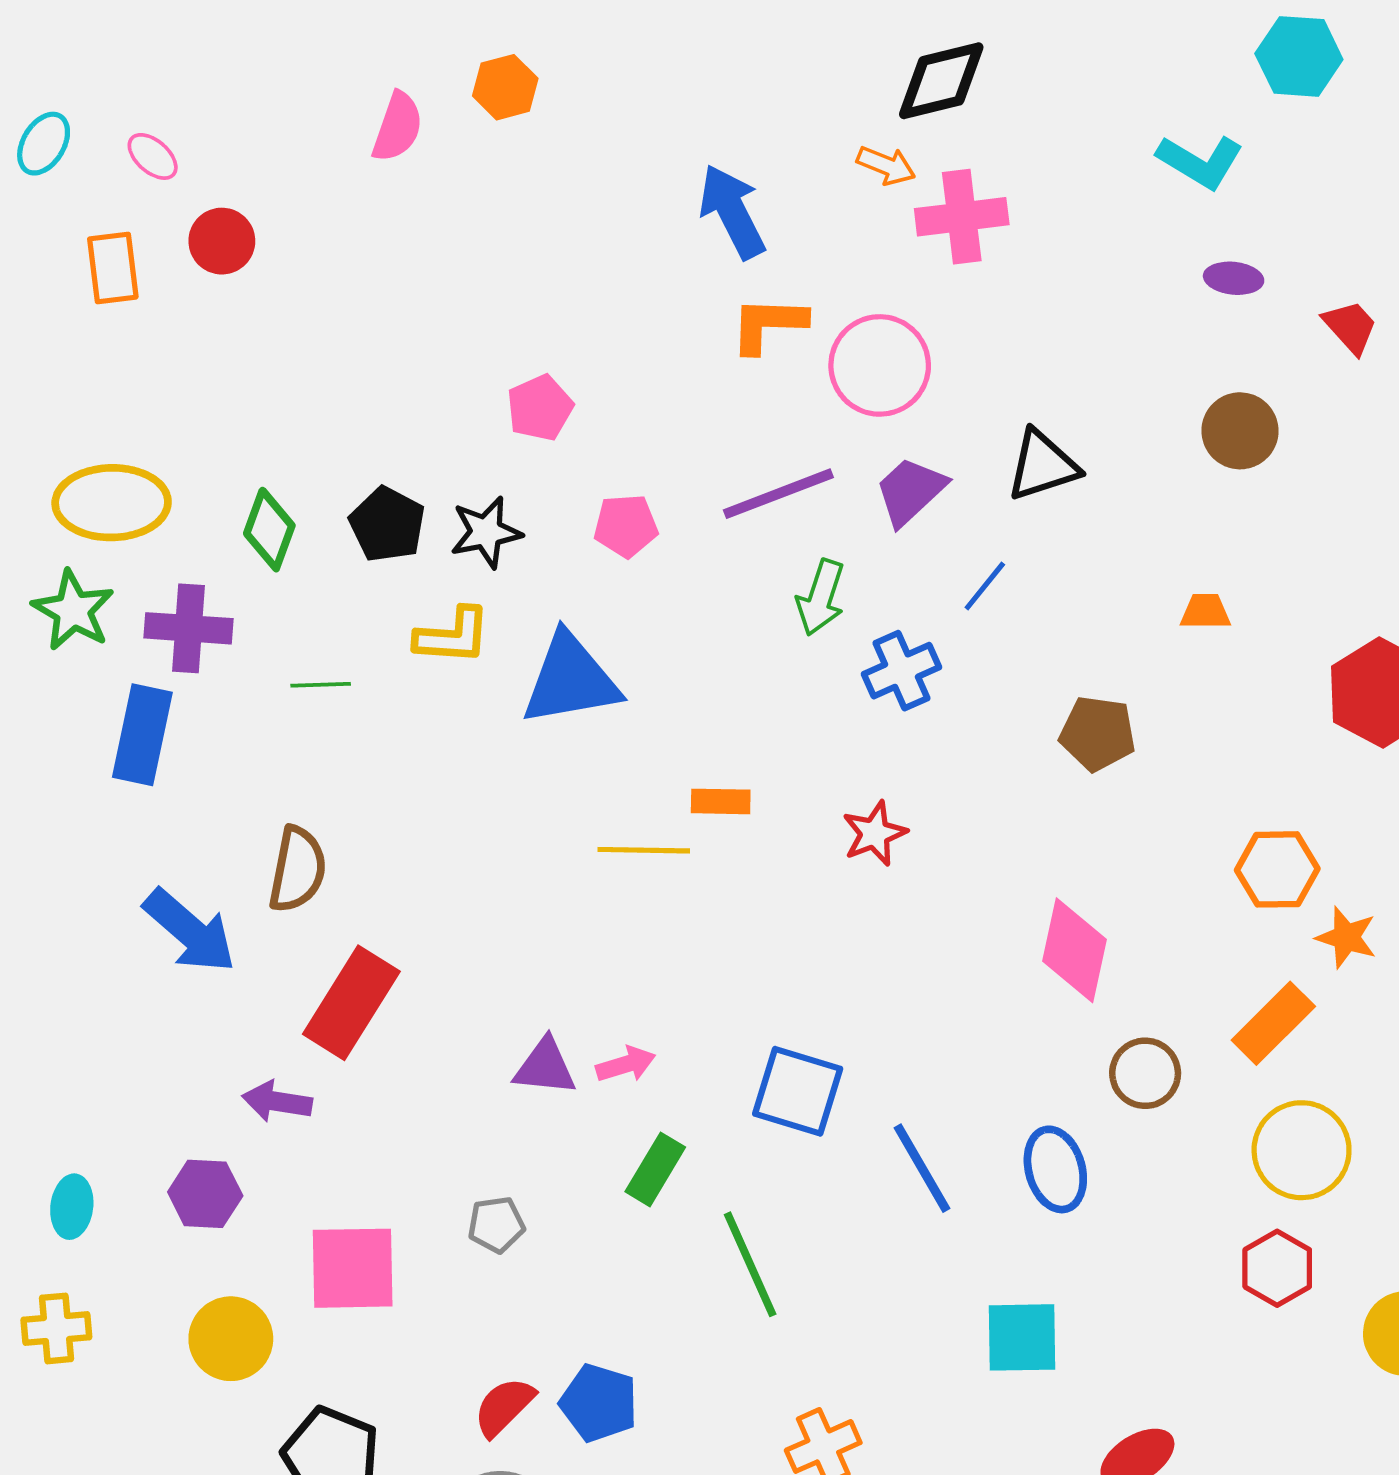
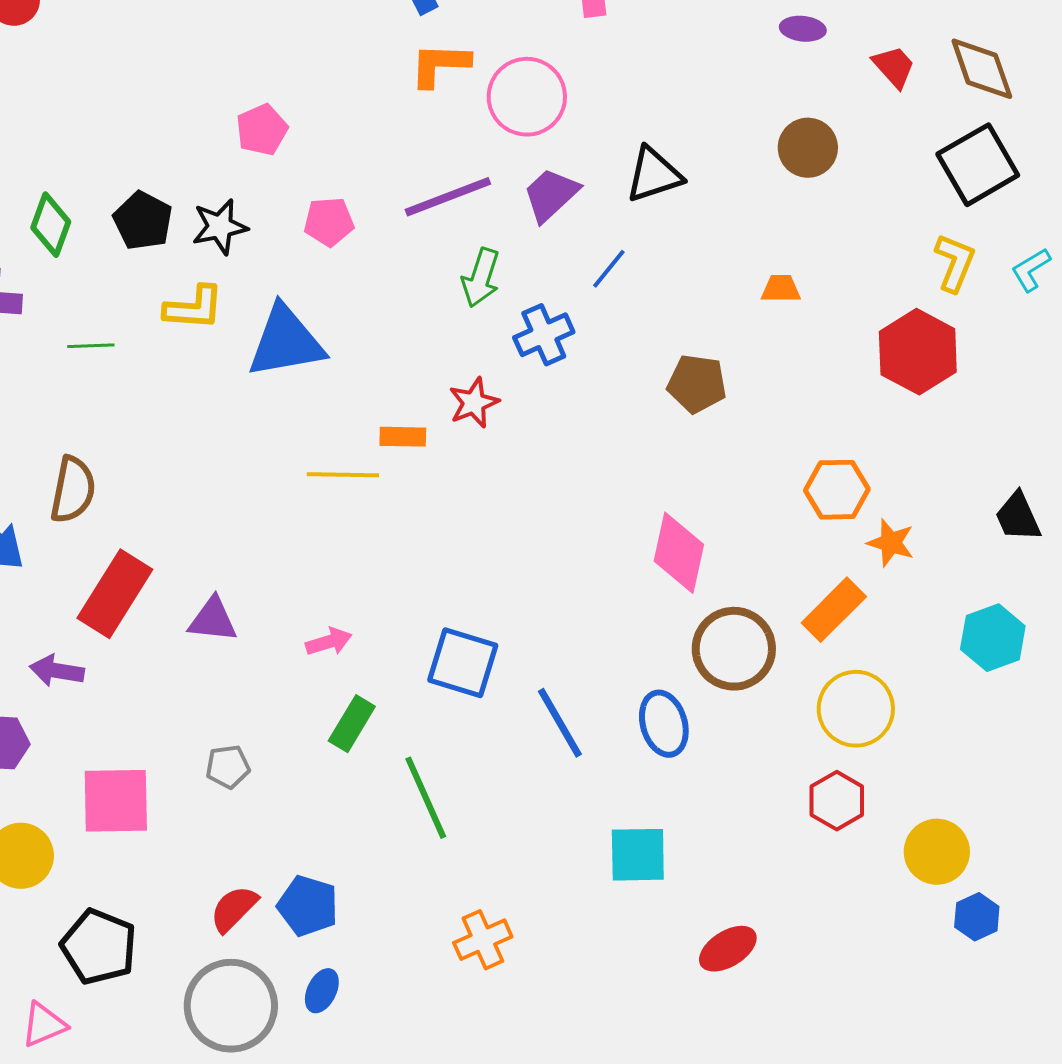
red star: (875, 833) -> (474, 403), moved
purple triangle: (545, 1067) -> (213, 620), moved
brown circle: (1145, 1073) -> (734, 649), size x1.5

